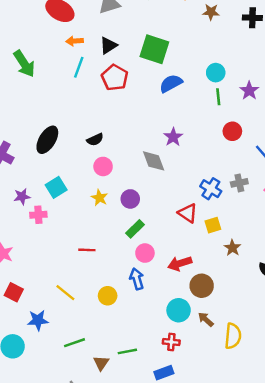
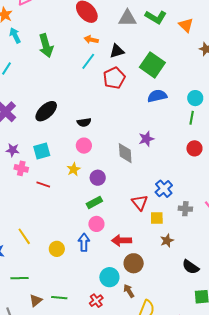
gray cross: (239, 183) -> (185, 209), moved
red line: (87, 250) -> (43, 184), moved
red cross: (171, 342) -> (96, 301), turned 32

